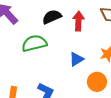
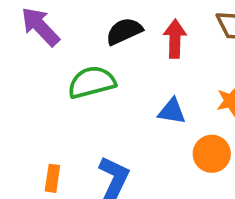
blue triangle: (76, 59) -> (172, 111), turned 42

